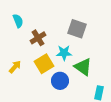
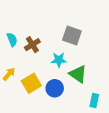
cyan semicircle: (18, 21) -> (12, 40), moved
yellow square: (44, 64) -> (31, 83), moved

